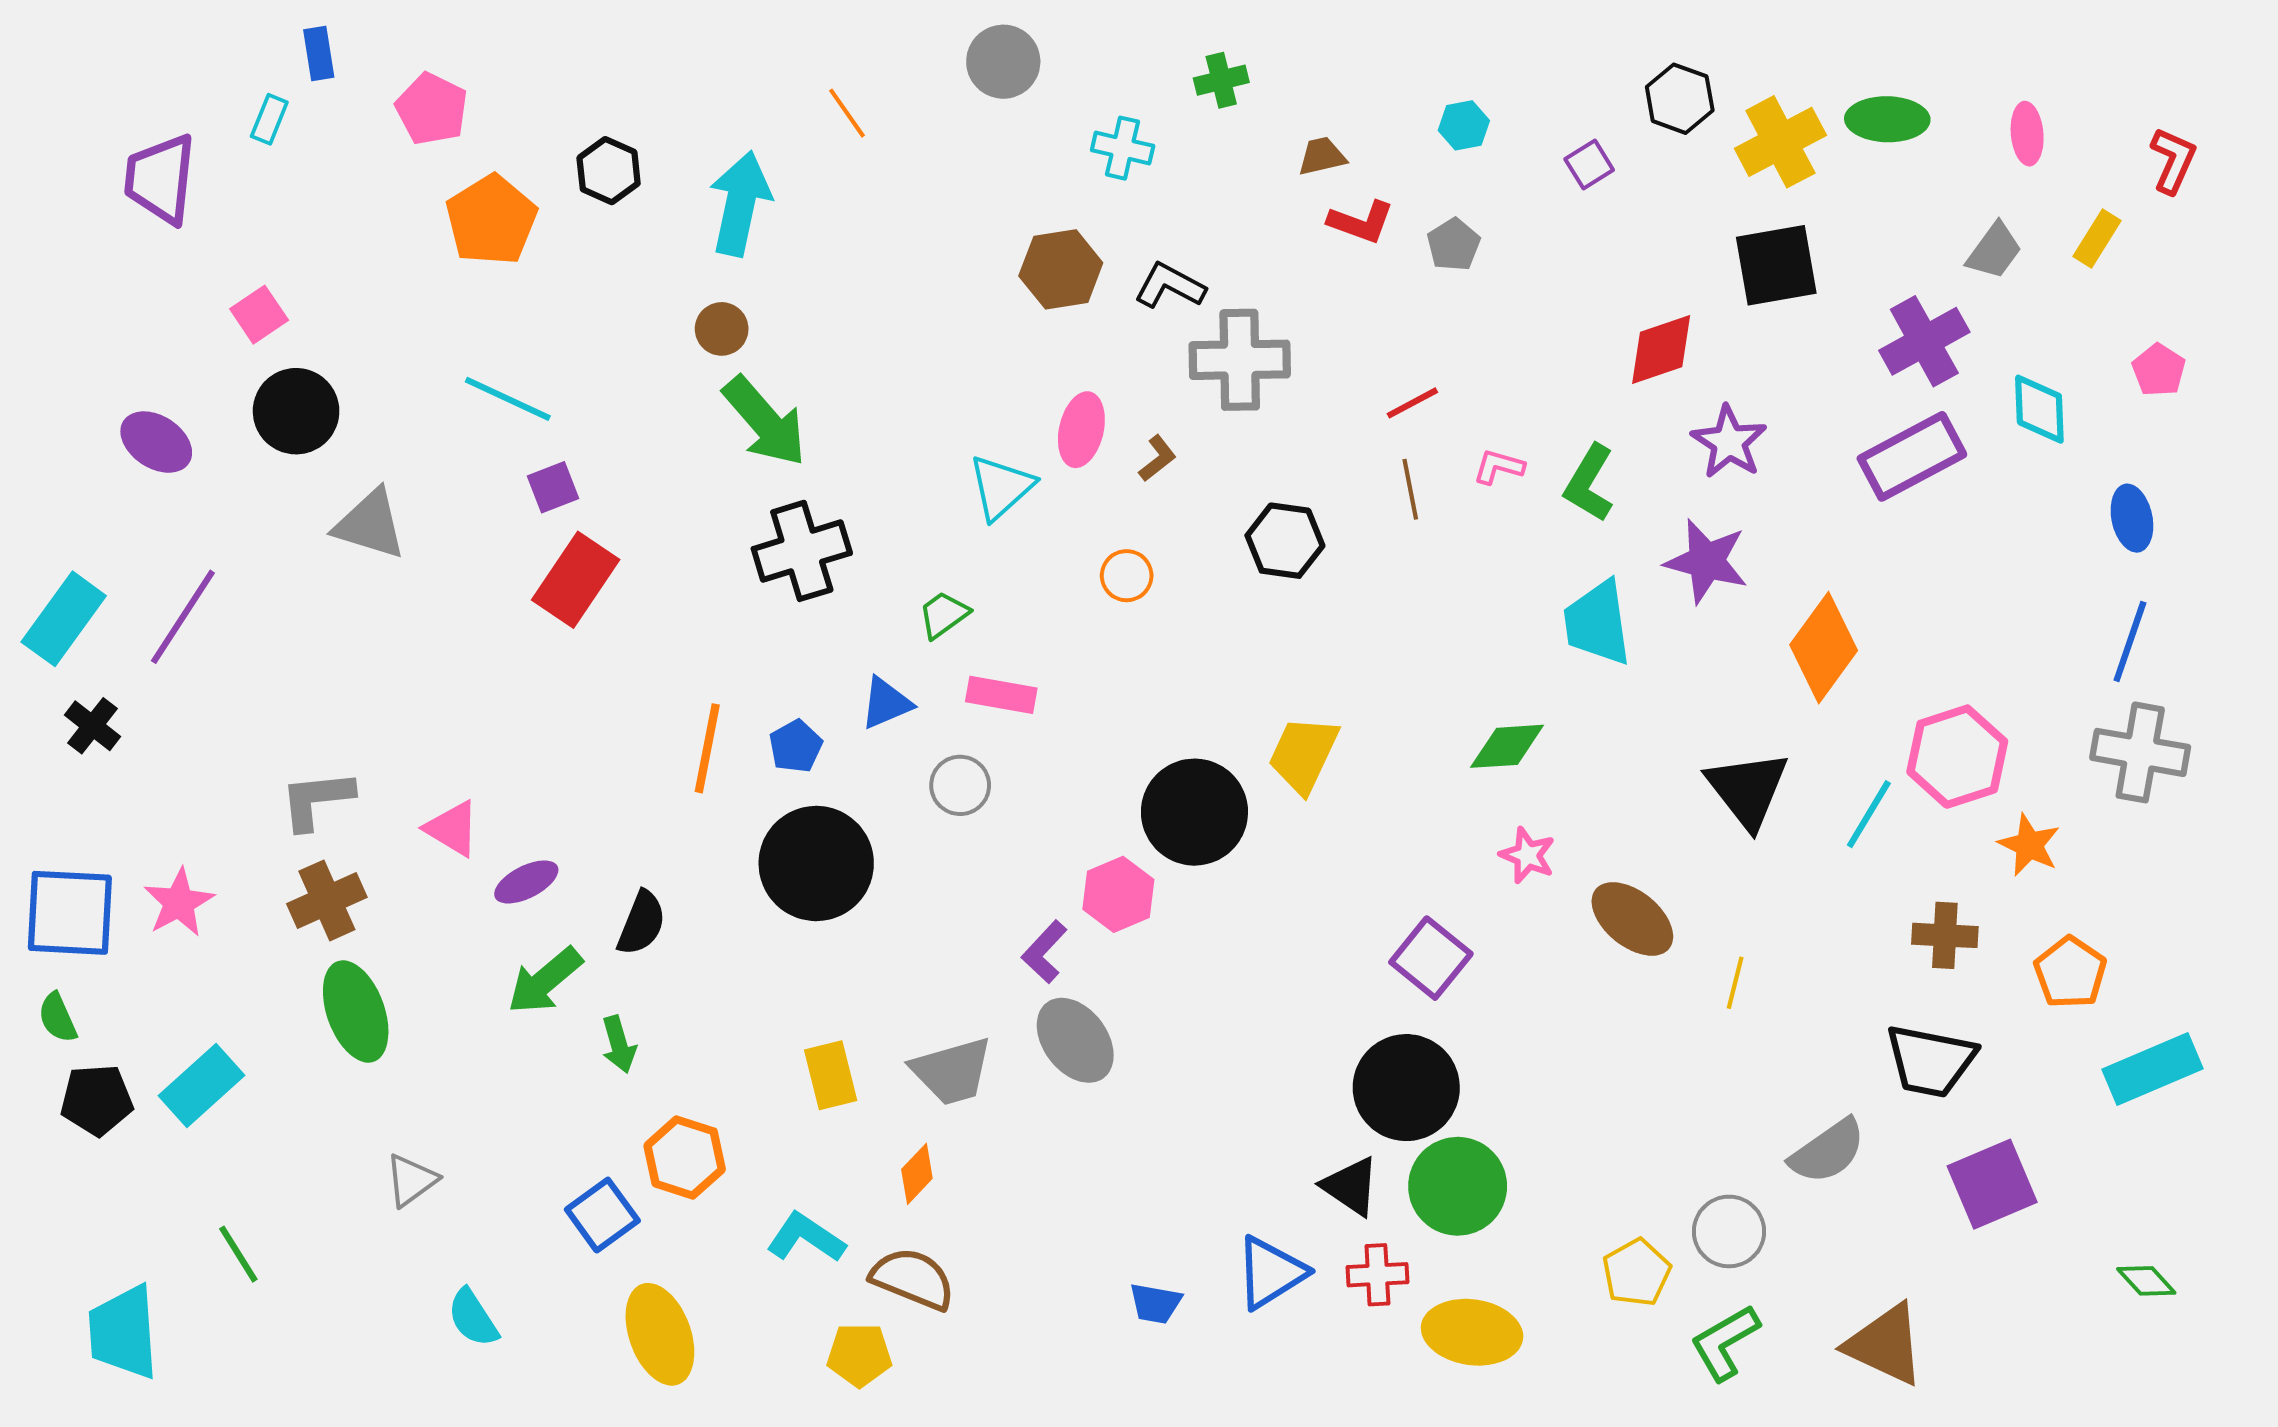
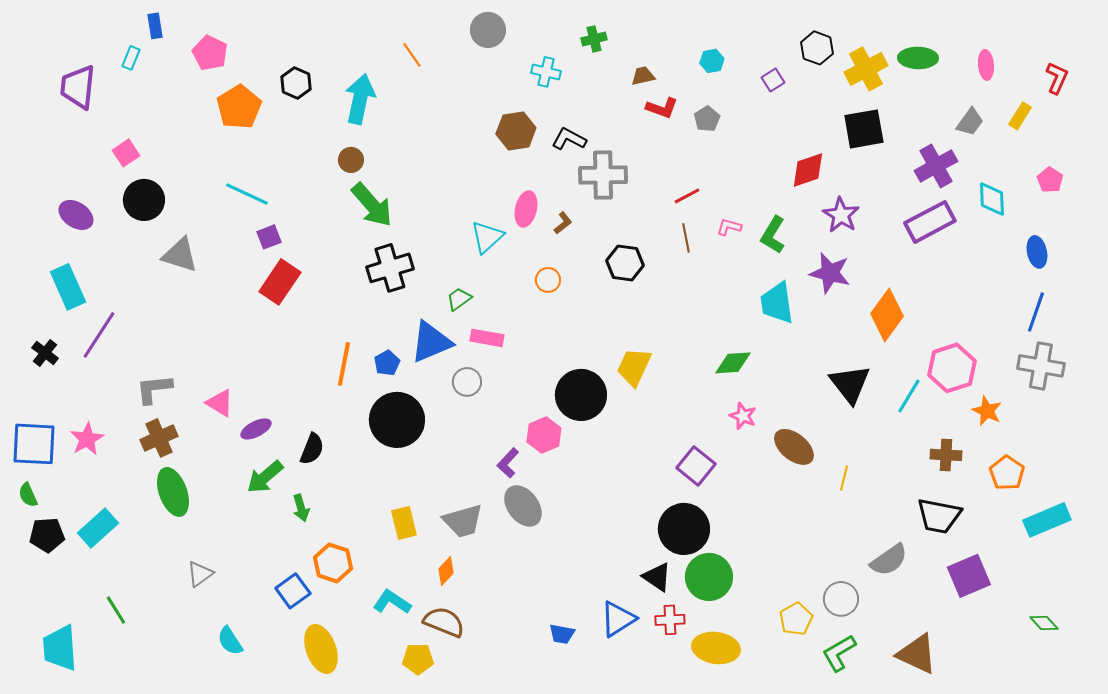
purple line: (183, 617) -> (99, 335), moved
cyan rectangle: (64, 619) -> (68, 287), moved, turned -60
blue triangle: (886, 703) -> (431, 342), size x1.6

